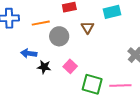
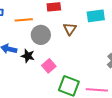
black star: (44, 67) -> (28, 56), moved

